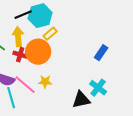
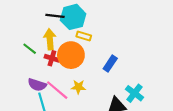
black line: (23, 15) -> (55, 16), turned 30
yellow rectangle: (50, 34) -> (84, 36), turned 56
blue rectangle: (101, 53) -> (110, 64), moved

